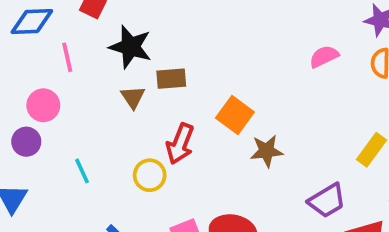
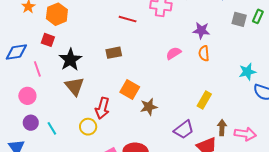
black star: (130, 47) -> (70, 60), turned 30
brown rectangle: (171, 79) -> (114, 53), moved
brown triangle: (133, 97) -> (75, 86), size x1.5
purple circle: (26, 142) -> (31, 123), moved

